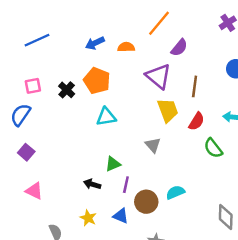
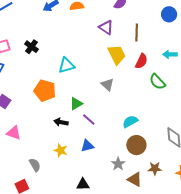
purple triangle: (158, 76) -> (106, 27), size x0.7
orange pentagon: (97, 81) -> (45, 91), moved
purple line: (126, 185) -> (89, 119), turned -56
brown circle: (146, 202) -> (136, 145), moved
blue triangle: (121, 216) -> (87, 146), turned -32

